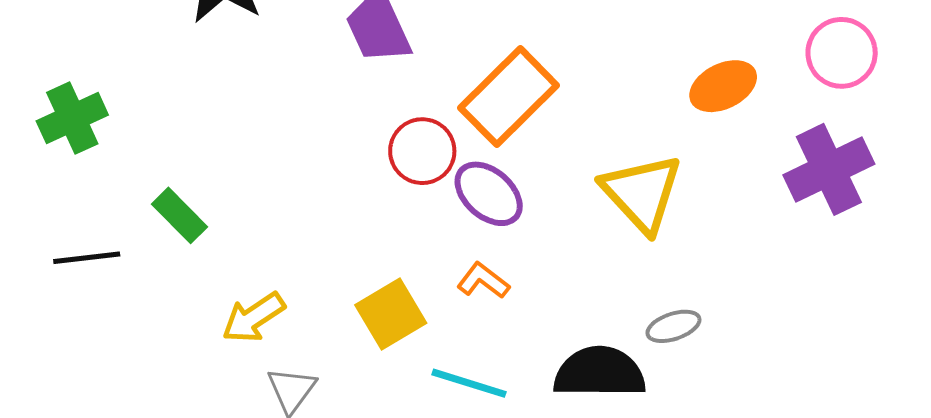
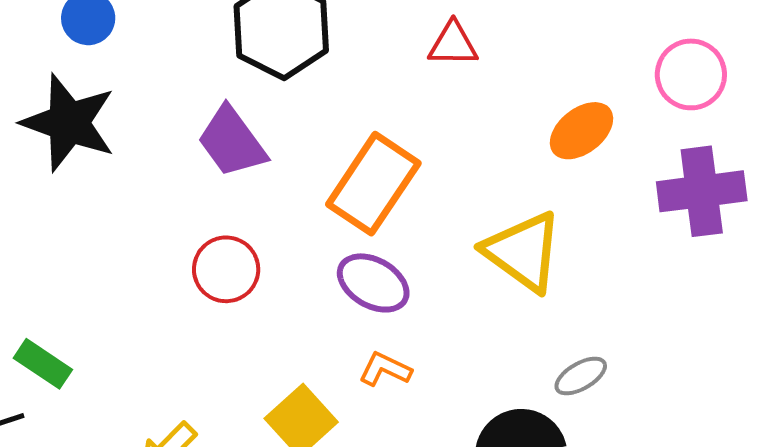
red circle: (422, 151) -> (226, 269), moved
purple cross: (829, 169) -> (702, 191), turned 30
green rectangle: (180, 215) -> (43, 364), moved

